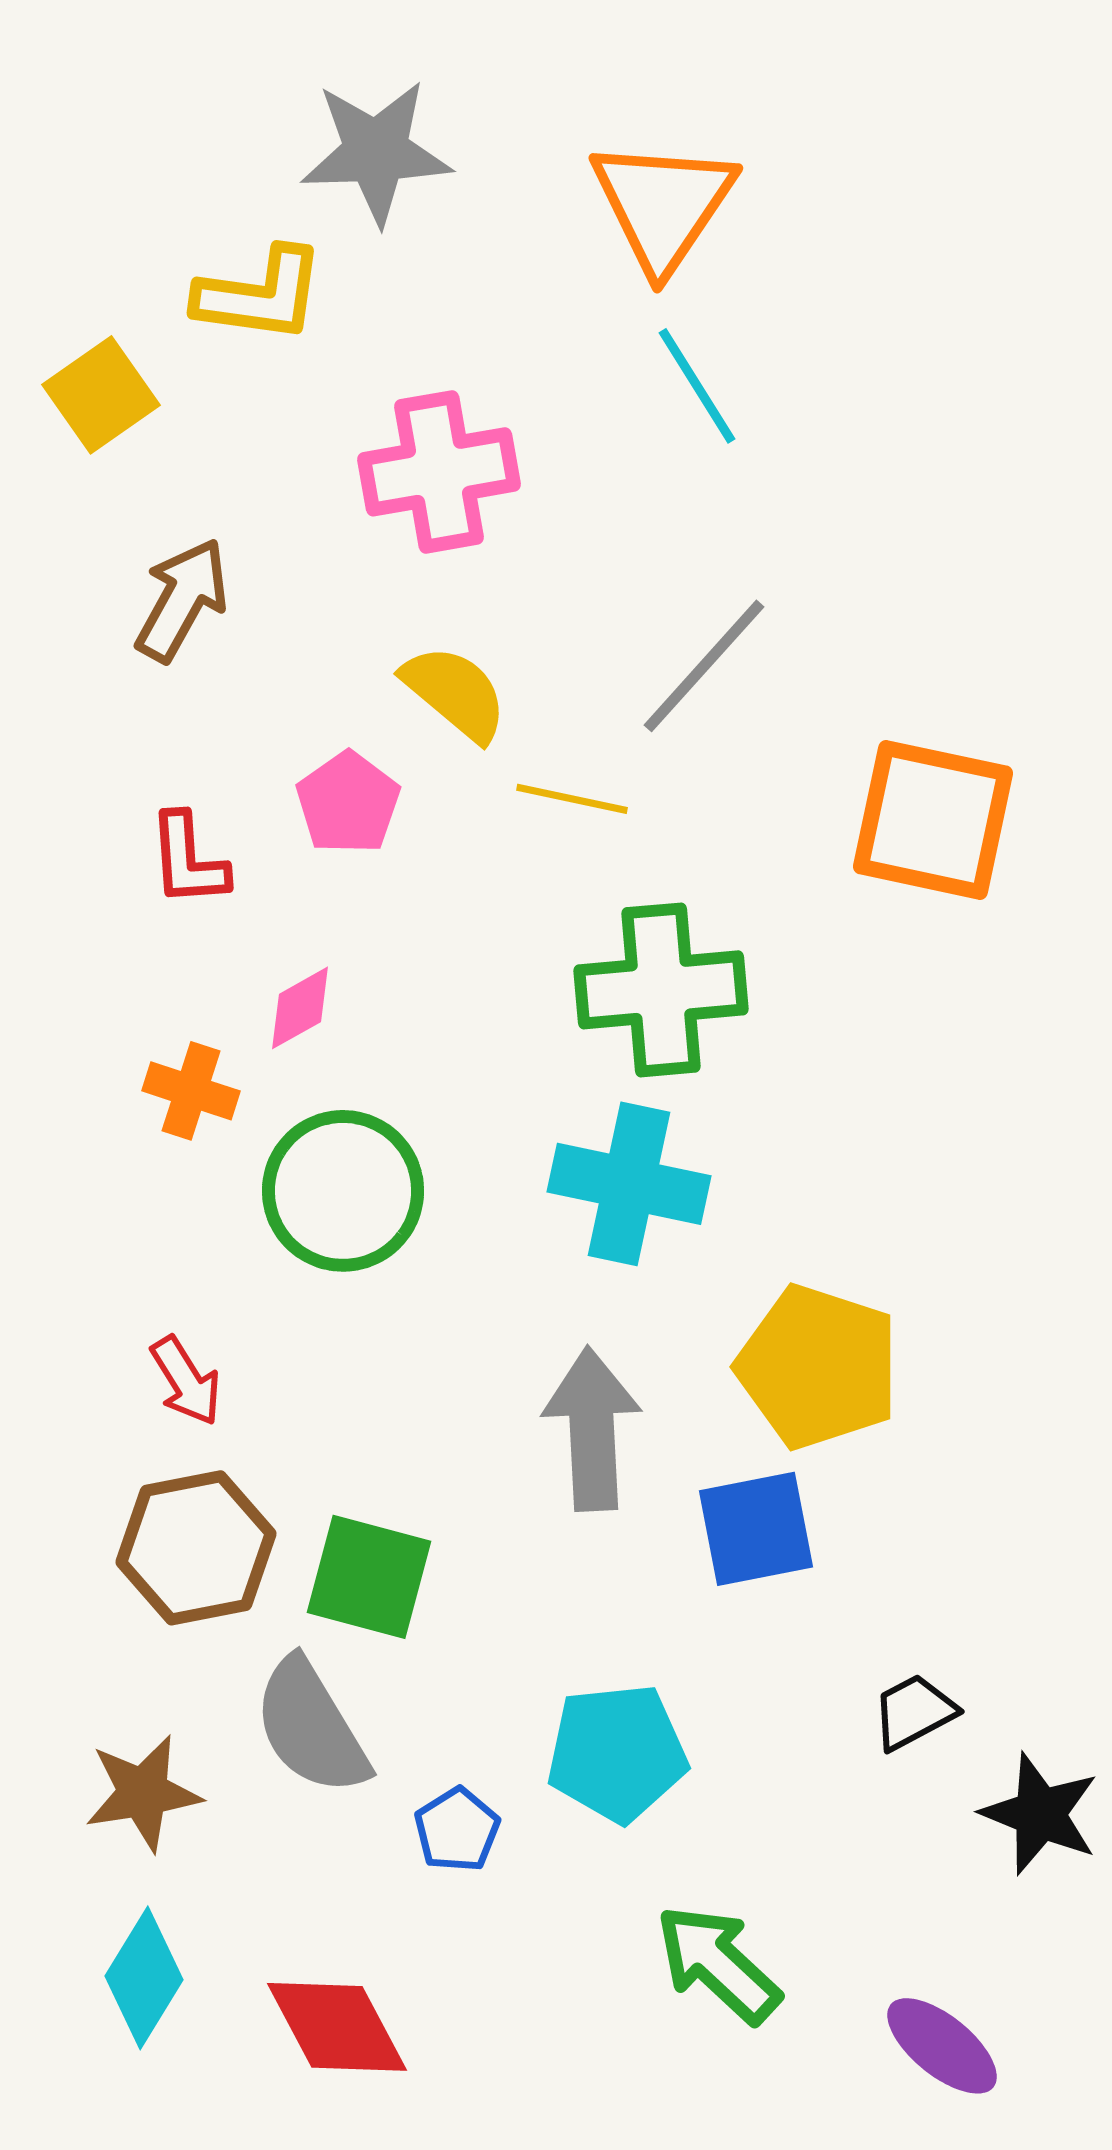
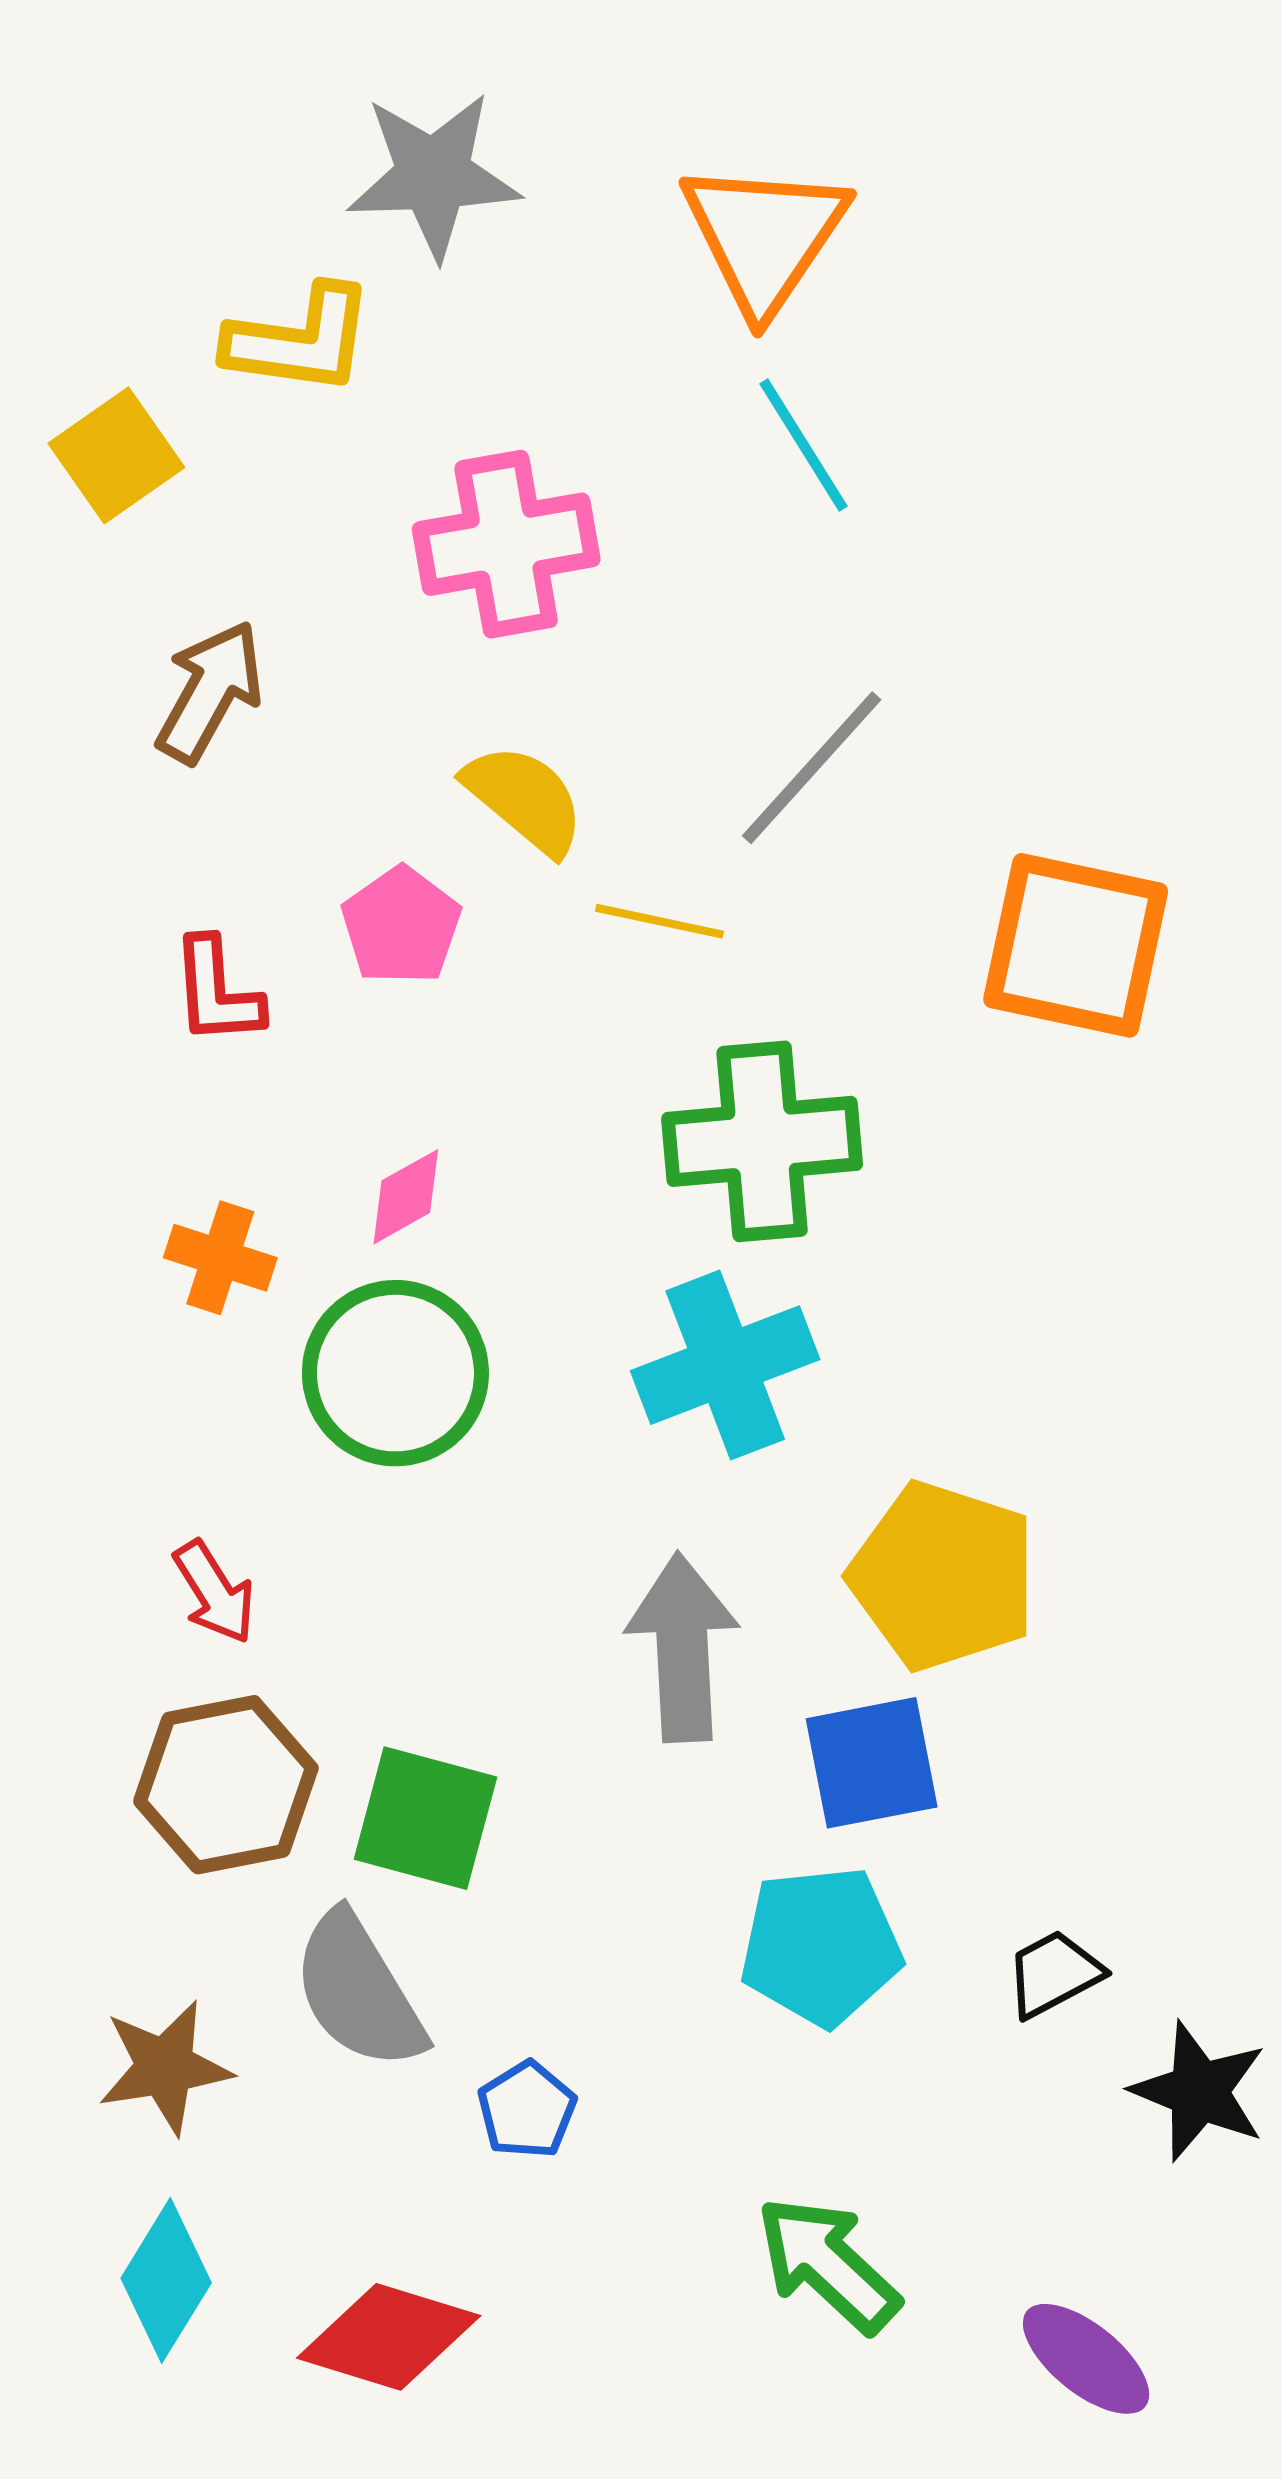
pink diamond: (300, 1008) -> (406, 1197), moved
cyan cross: (629, 1184) -> (725, 1365), turned -33
cyan pentagon: (617, 1753) -> (821, 1946), moved
red diamond: (337, 2027) -> (389, 2337), turned -45

